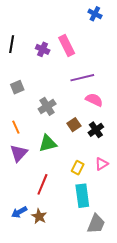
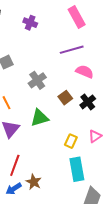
pink rectangle: (67, 46) -> (77, 17), moved
red line: (42, 184) -> (15, 165), moved
brown star: (39, 216) -> (34, 182), moved

